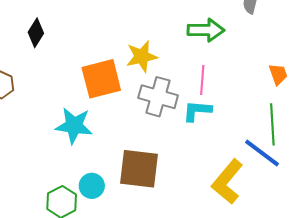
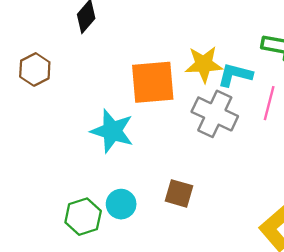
cyan L-shape: (197, 111) -> (235, 75), moved
brown square: (139, 169) -> (179, 193), size x0.6

